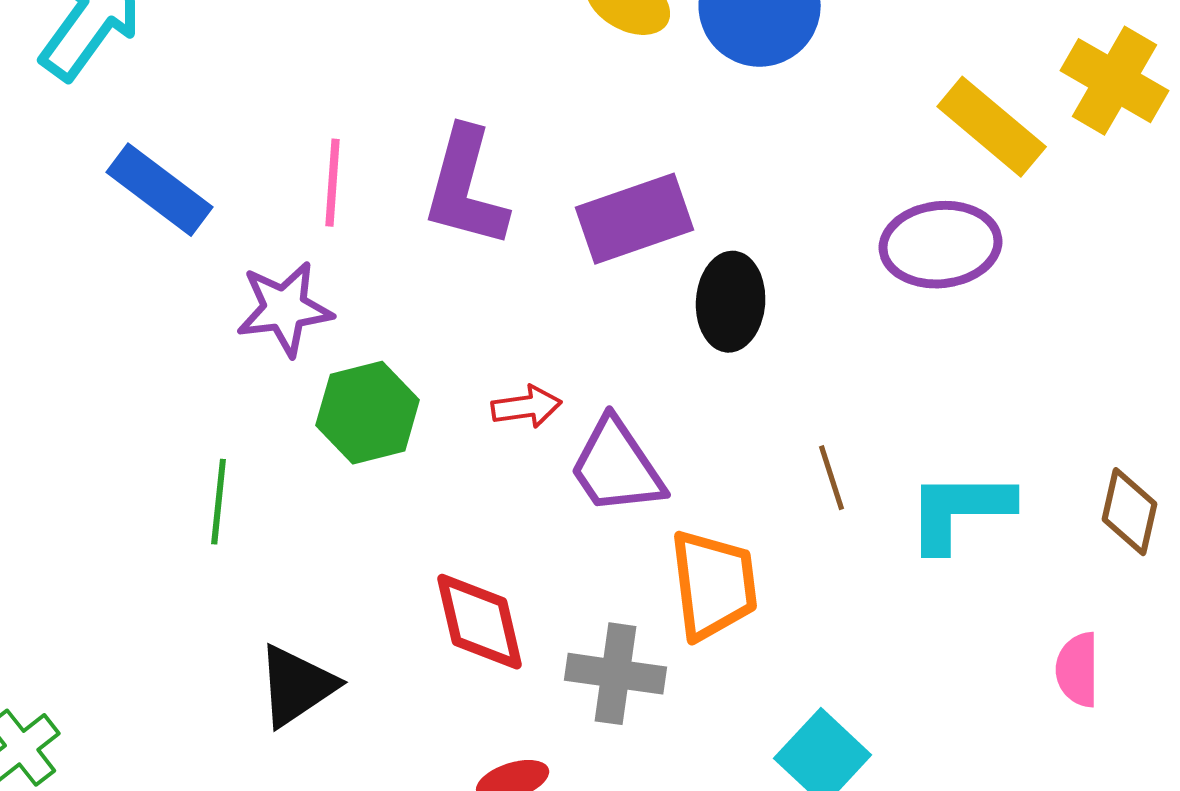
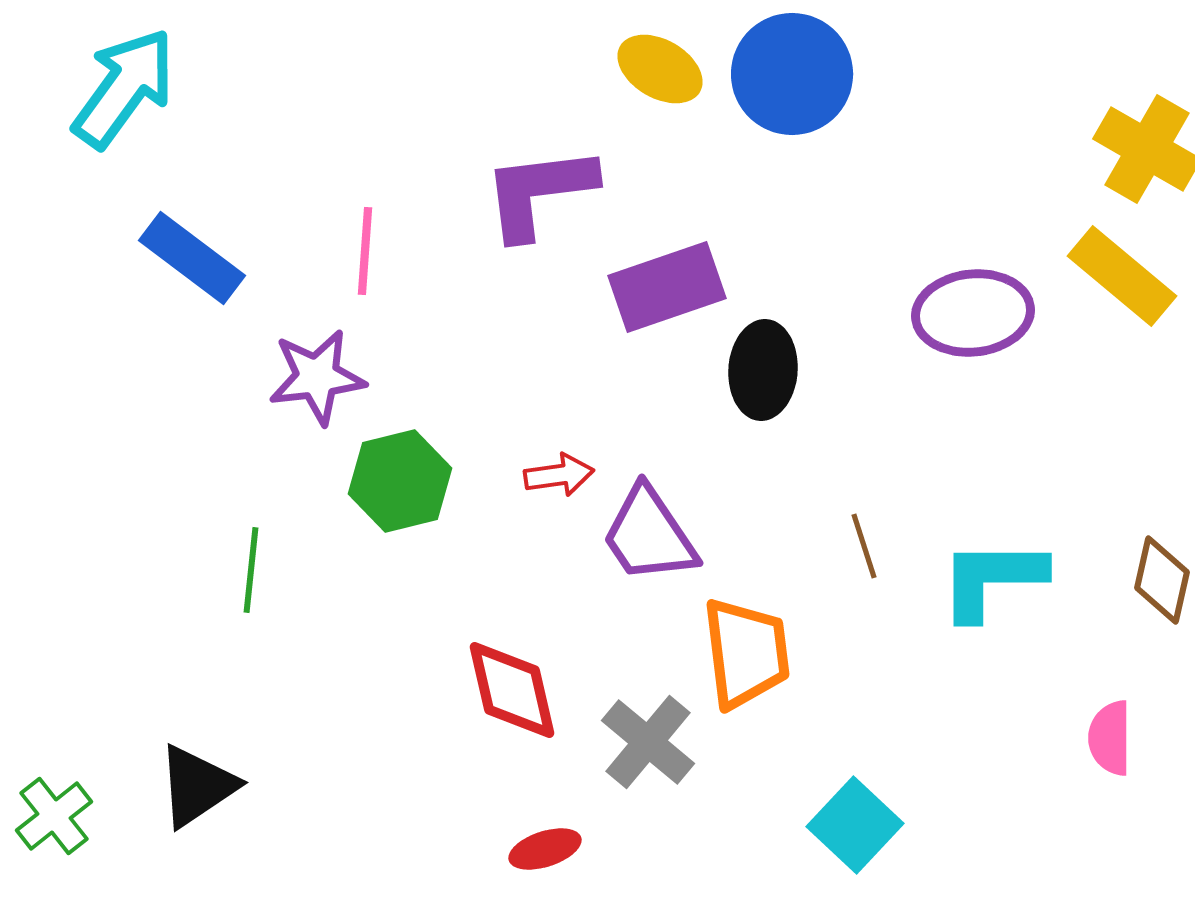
yellow rectangle: (992, 127) -> (1122, 276), moved
purple L-shape: (466, 188) -> (539, 192), moved, turned 68
gray cross: (616, 674) -> (648, 742), turned 32
black triangle: (297, 686) -> (197, 786), moved

